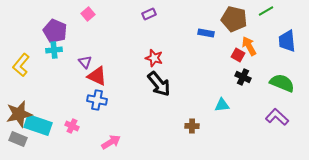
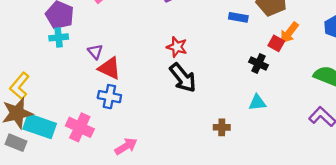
orange arrow: (249, 46) -> (289, 33), turned -114
yellow L-shape: (21, 65) -> (20, 86), moved
black cross: (243, 77) -> (258, 63), moved
pink cross: (72, 126) -> (80, 127), size x1.6

